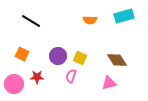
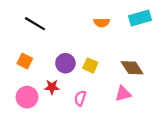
pink semicircle: (71, 76) -> (80, 98), moved
red star: (37, 77) -> (52, 87), moved
pink circle: (14, 84) -> (27, 97), moved

